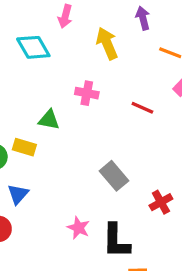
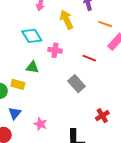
cyan diamond: (33, 47) -> (32, 36), moved
gray rectangle: (114, 176) -> (77, 84), moved
pink star: (78, 228) -> (40, 124), moved

